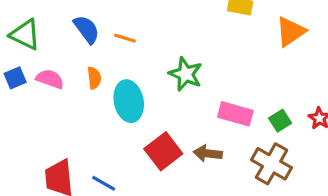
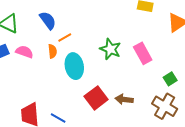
orange line: (125, 38) -> (65, 38), moved, turned -48
pink rectangle: (235, 114) -> (143, 53), moved, turned 45

